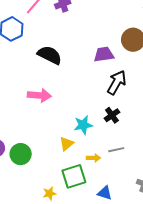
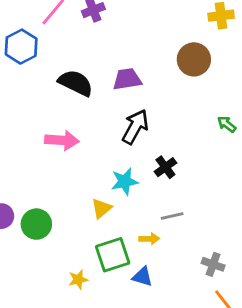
purple trapezoid: (104, 54) -> (127, 79), moved
black arrow: (117, 83) -> (135, 127), moved
yellow arrow: (93, 158) -> (149, 239), moved
blue triangle: (105, 193) -> (142, 277), moved

